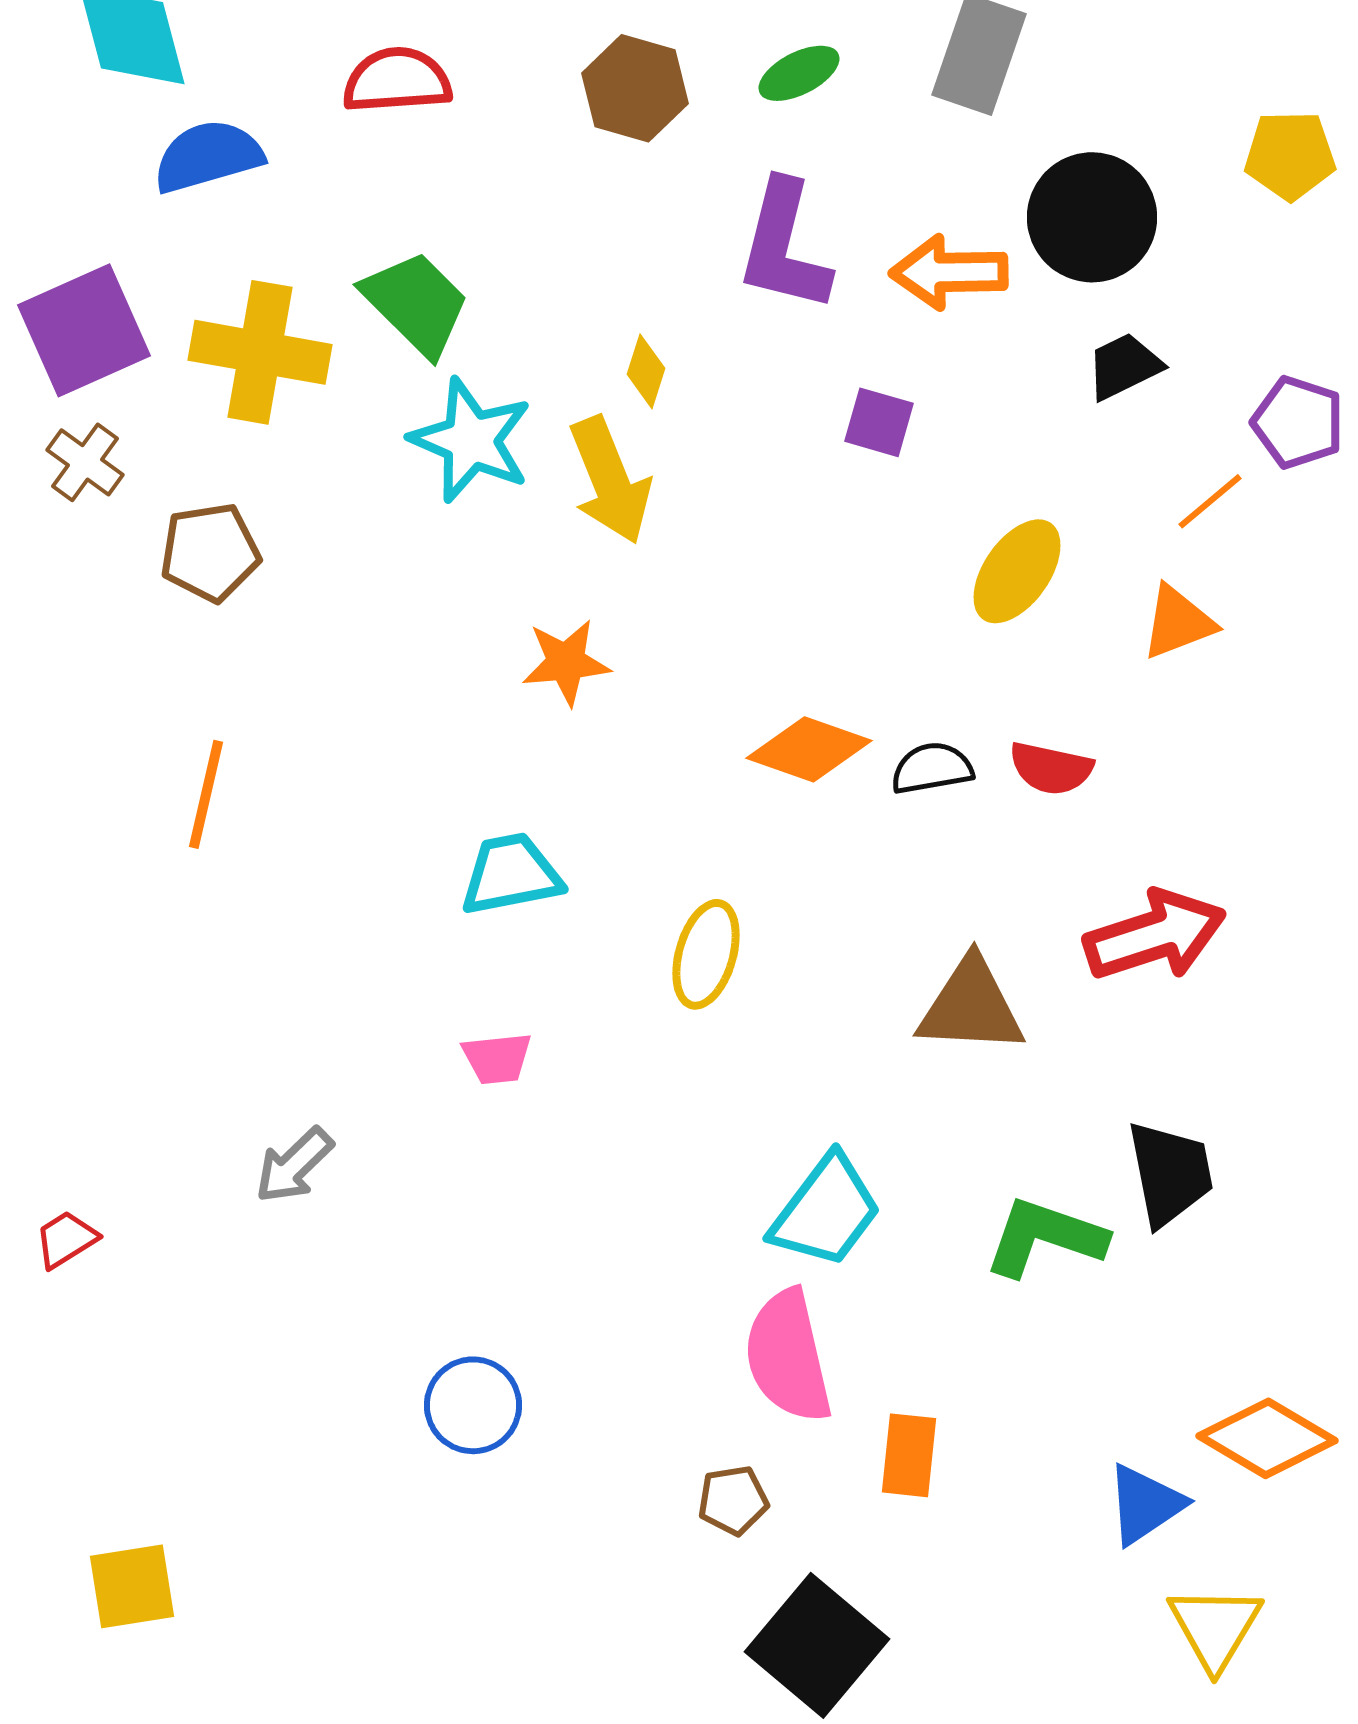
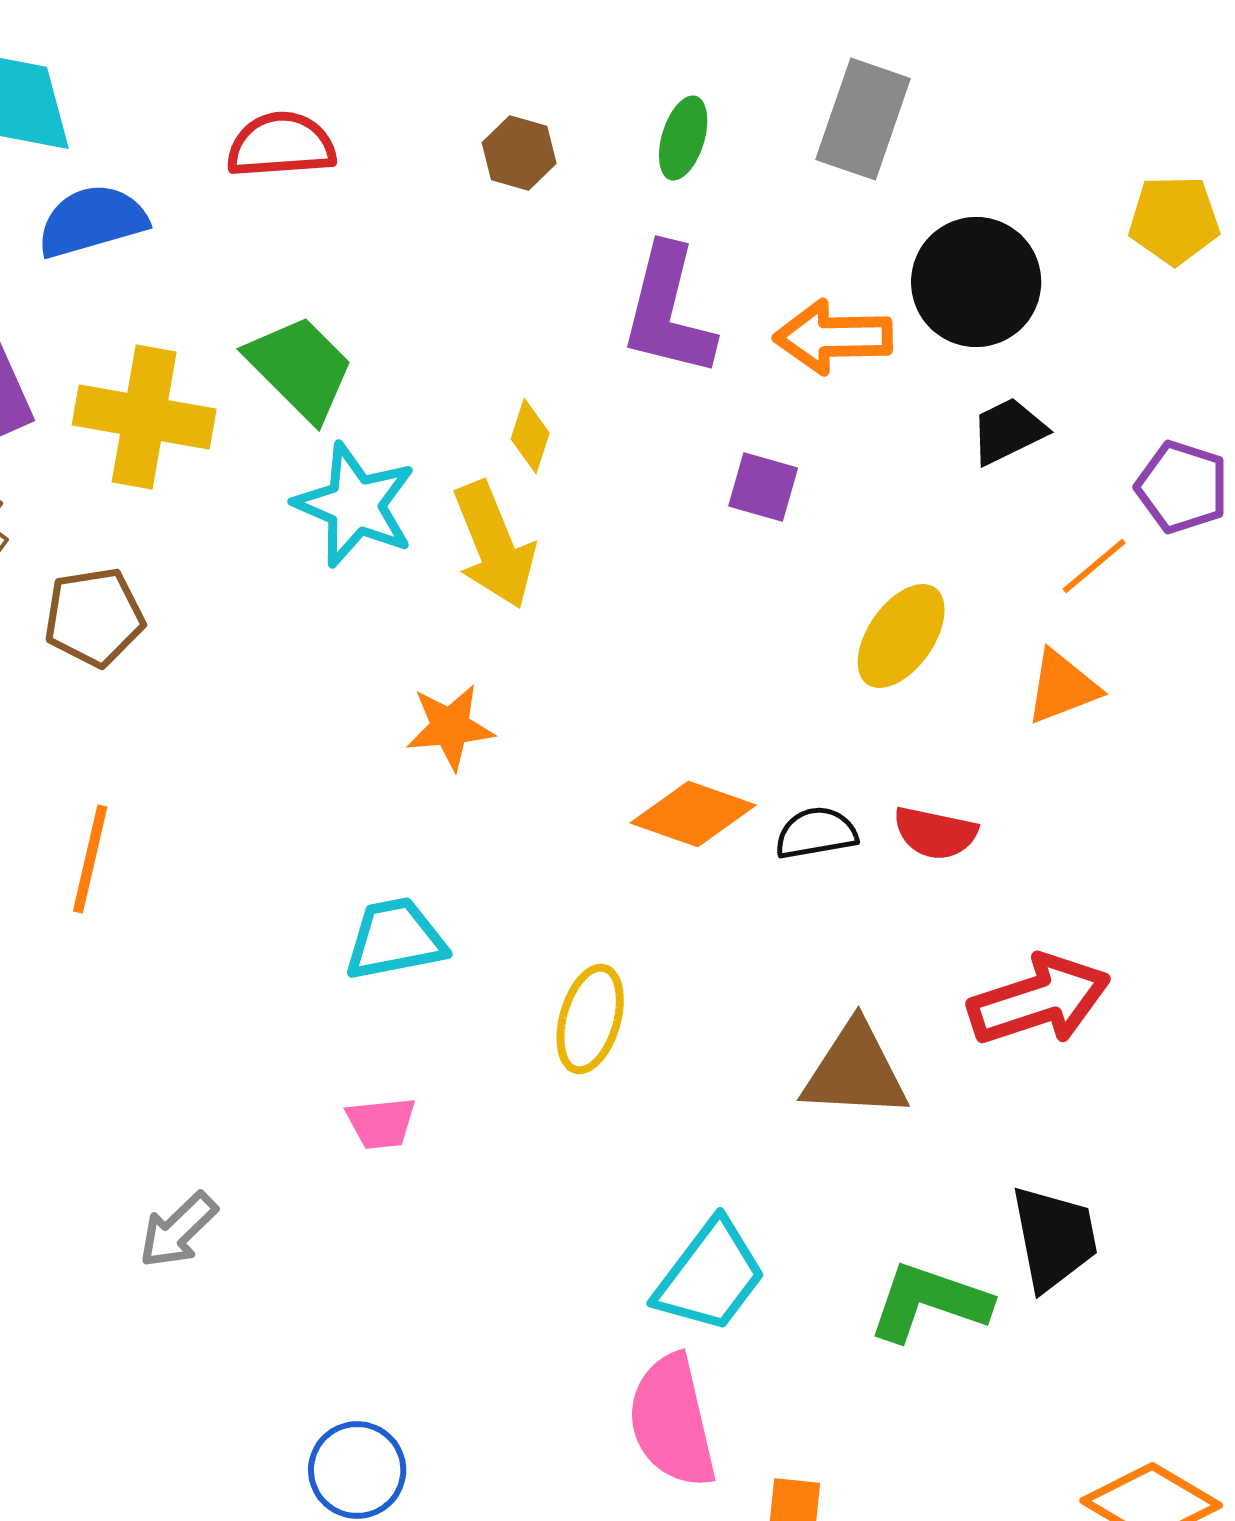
green ellipse: (799, 73) -> (683, 138), turned -46
brown hexagon: (635, 88) -> (519, 153), size x0.7

